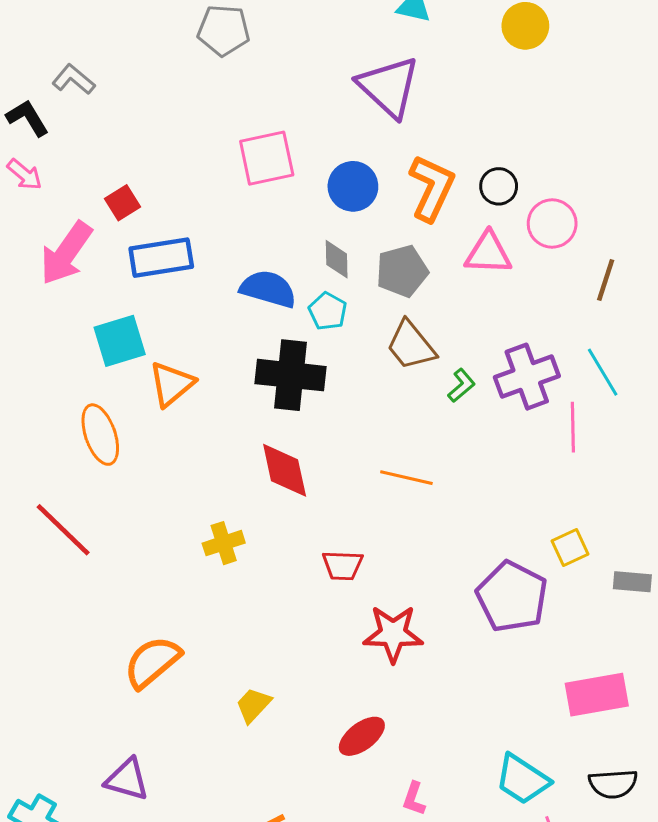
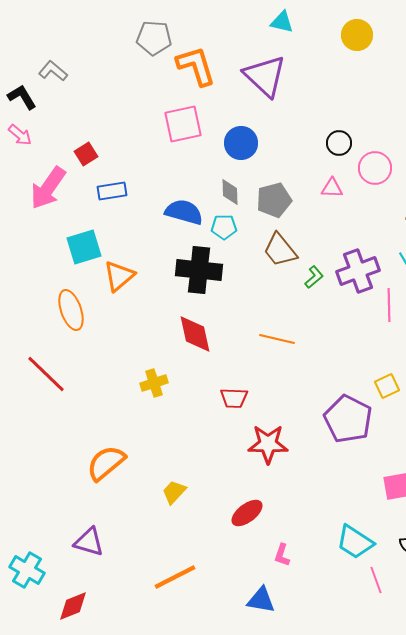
orange L-shape: (432, 188) -> (196, 66), moved, turned -42
pink triangle: (488, 253) -> (332, 188), size x0.7
blue rectangle: (161, 258) -> (112, 191), size x0.7
cyan pentagon: (328, 311) -> (224, 227), turned -30

